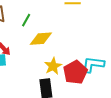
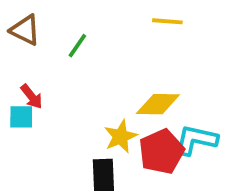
yellow diamond: (41, 39) -> (158, 104), moved

